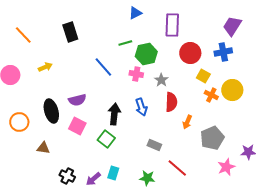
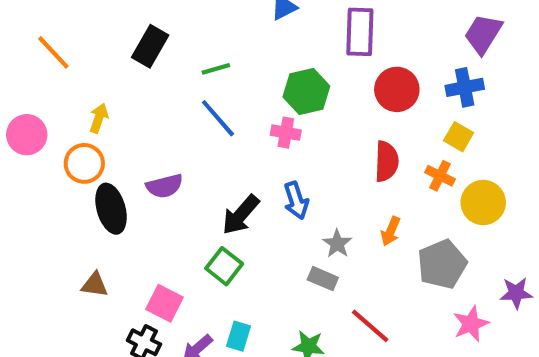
black rectangle: (70, 32) -> (150, 46), turned 48
green line: (125, 43) -> (216, 69), moved
yellow arrow: (45, 67) -> (99, 118), turned -48
yellow square: (203, 76) -> (459, 137), moved
gray star: (161, 80) -> (337, 244), moved
yellow circle: (232, 90) -> (483, 202), moved
red semicircle: (171, 102) -> (387, 161), moved
black arrow: (114, 114) -> (241, 215), turned -145
orange circle: (19, 122) -> (84, 163), moved
pink square: (77, 126) -> (164, 303), moved

